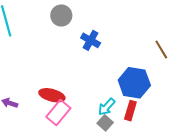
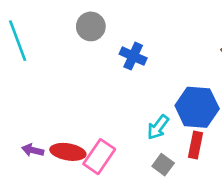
red ellipse: (52, 95) -> (68, 152), moved
cyan arrow: (107, 107) -> (158, 127), moved

